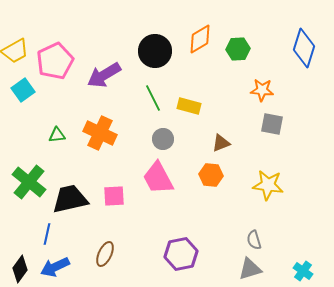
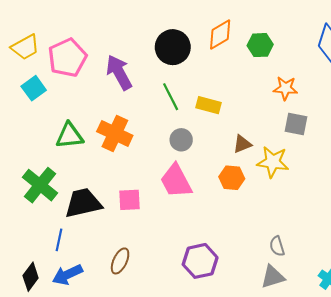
purple arrow: (104, 75) -> (119, 72), turned 92
green triangle: (57, 135) -> (70, 136), size x1.6
yellow star: (268, 185) -> (273, 162), moved

